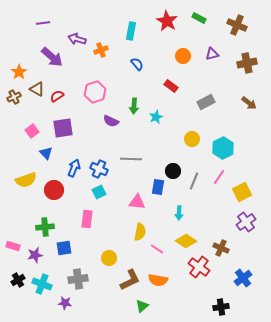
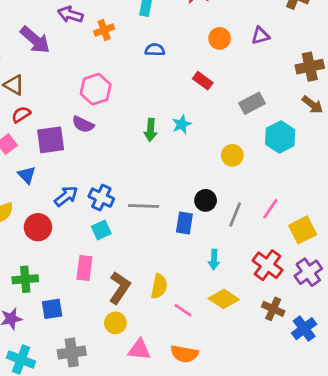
brown cross: (247, 63) -> (310, 67), moved
blue semicircle: (137, 64) -> (155, 50), turned -48
red semicircle: (57, 96) -> (21, 115), moved
green arrow: (134, 106) -> (151, 130), moved
purple semicircle: (111, 121) -> (83, 124), moved
cyan hexagon: (223, 148) -> (280, 137), moved
gray line: (131, 159) -> (144, 206), moved
blue arrow: (74, 168) -> (66, 196), turned 30
pink triangle: (137, 202) -> (139, 350), moved
red cross: (199, 267) -> (267, 265), moved
blue cross: (243, 278) -> (304, 329), moved
brown L-shape: (130, 280) -> (120, 288), moved, turned -30

